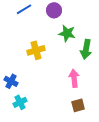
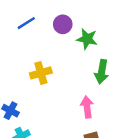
green star: (67, 33) -> (87, 39), moved

